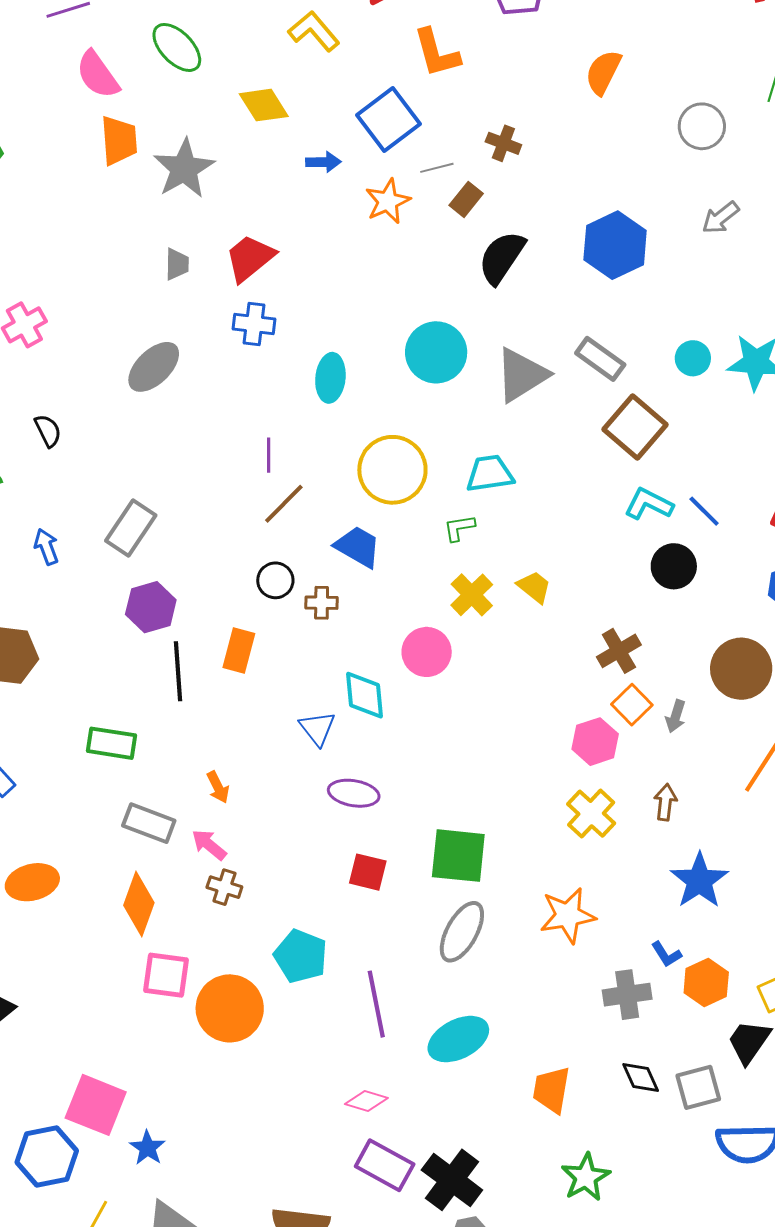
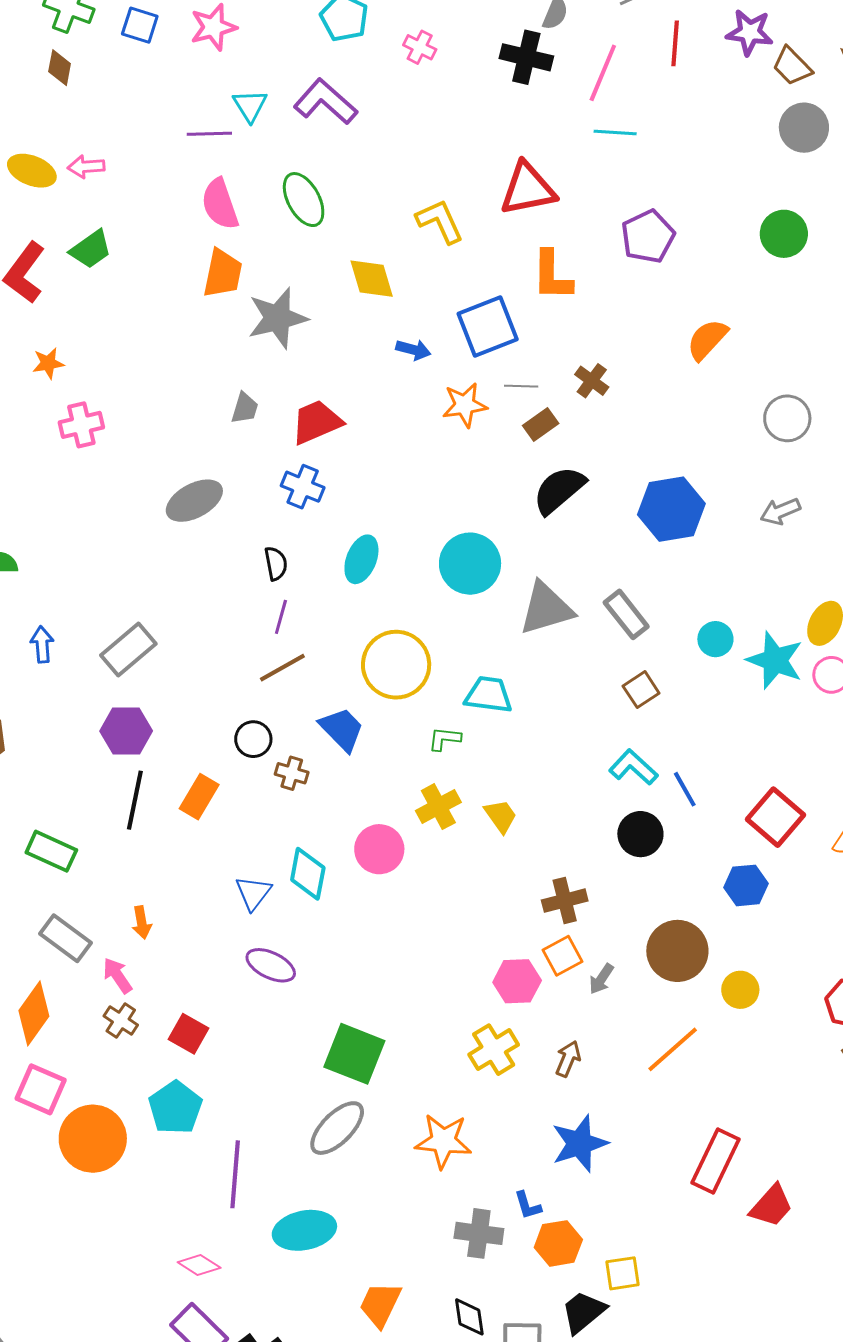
brown square: (635, 427) -> (641, 690), size x0.6
black semicircle: (48, 431) -> (276, 564), moved
red square: (368, 872) -> (189, 1034), moved

